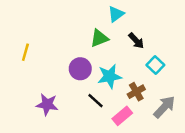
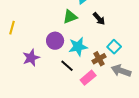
cyan square: (155, 65) -> (114, 47), moved
purple star: (47, 104) -> (31, 58), moved, turned -30
gray arrow: (164, 107) -> (121, 71), turned -114

